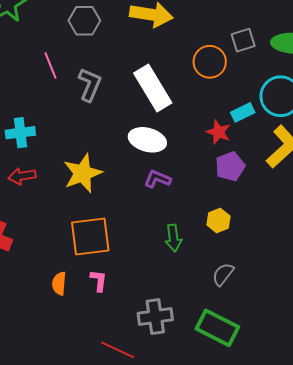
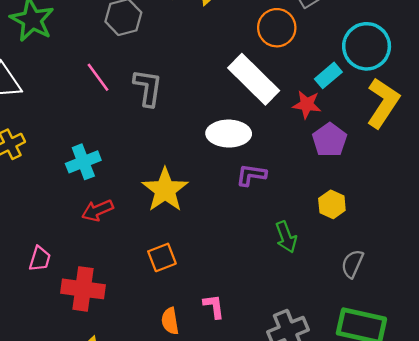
white rectangle: (153, 88) -> (254, 79), moved
orange square: (90, 236) -> (162, 257), moved, size x0.6

